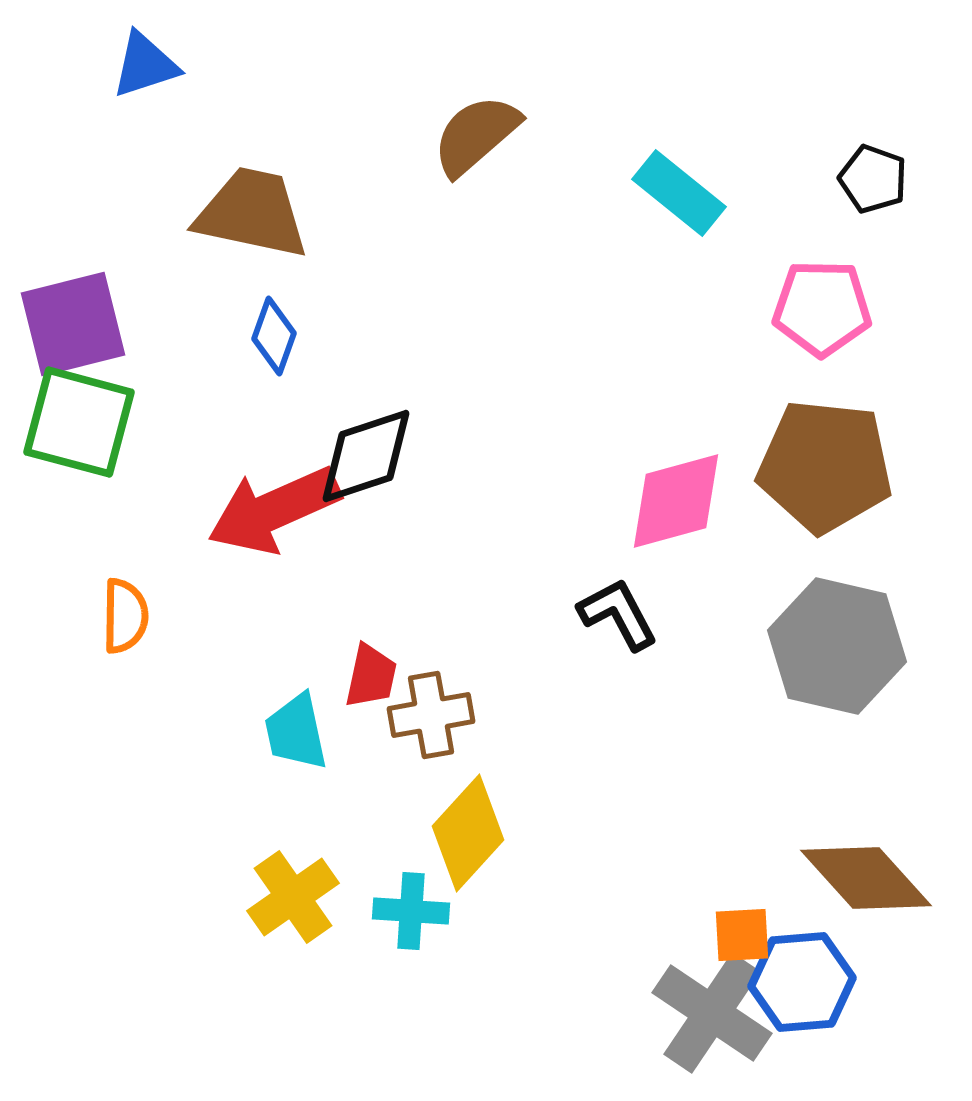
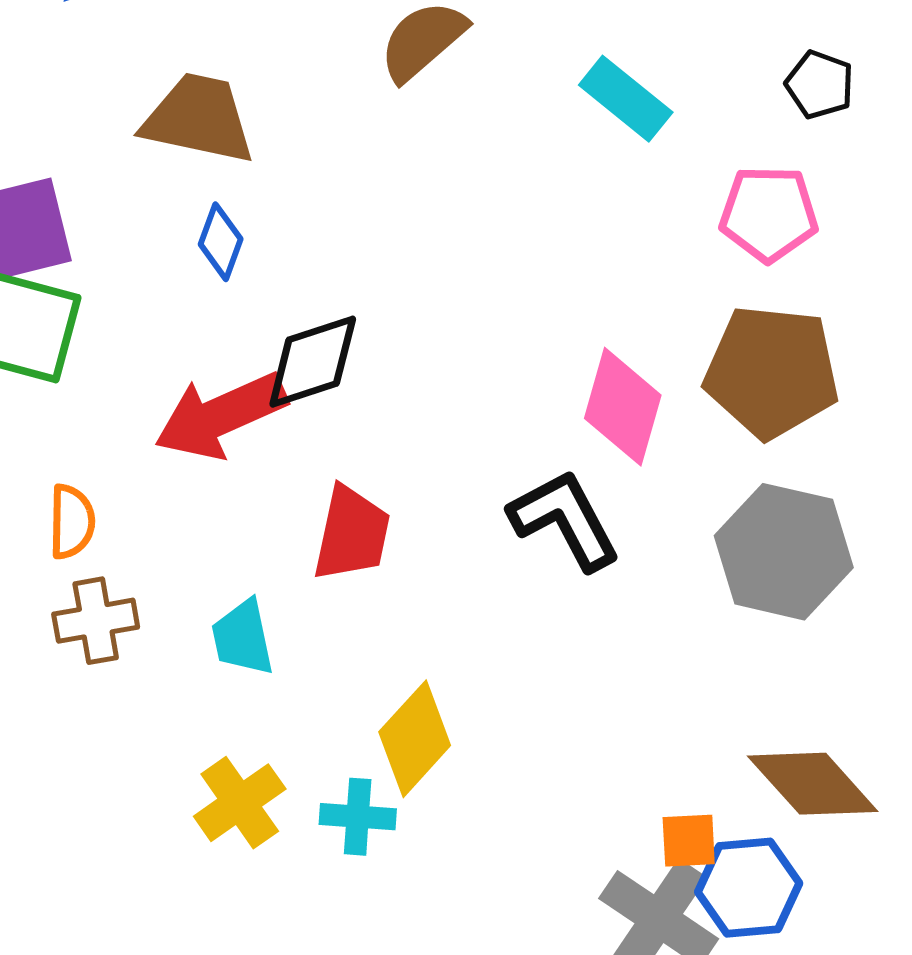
pink diamond: (676, 501) -> (623, 407), turned -59
black L-shape: (618, 614) -> (565, 520), size x1.4
red trapezoid: (371, 676) -> (352, 534), moved, size x1.5
brown cross: (431, 715) -> (96, 621), moved

